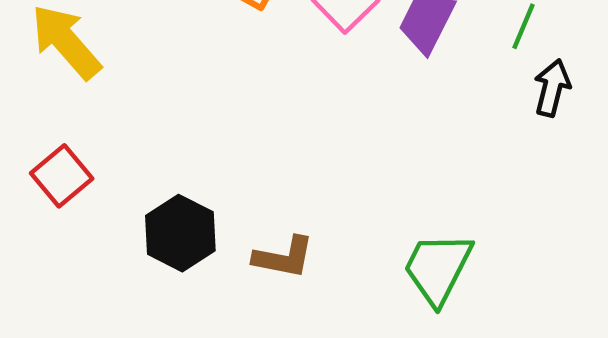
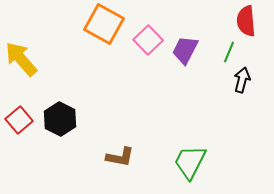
black hexagon: (180, 233) -> (60, 119), moved

